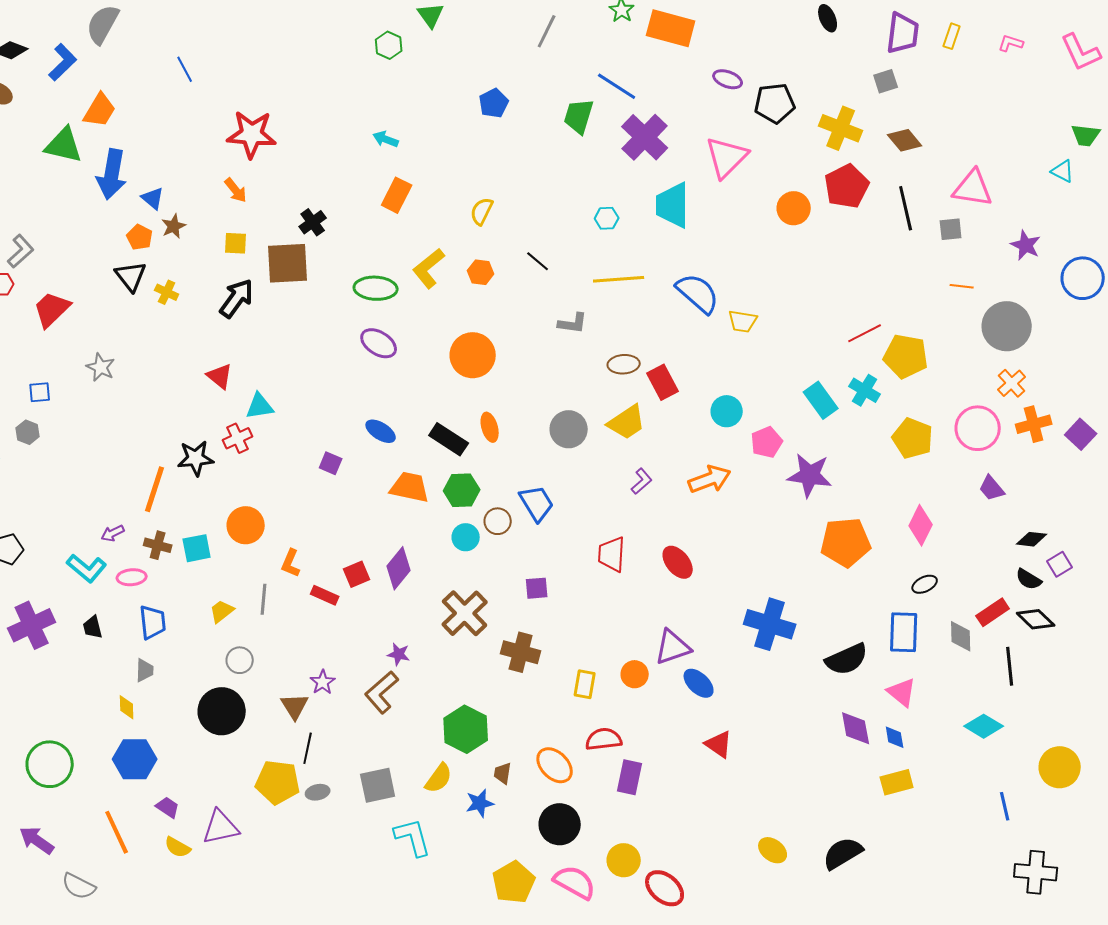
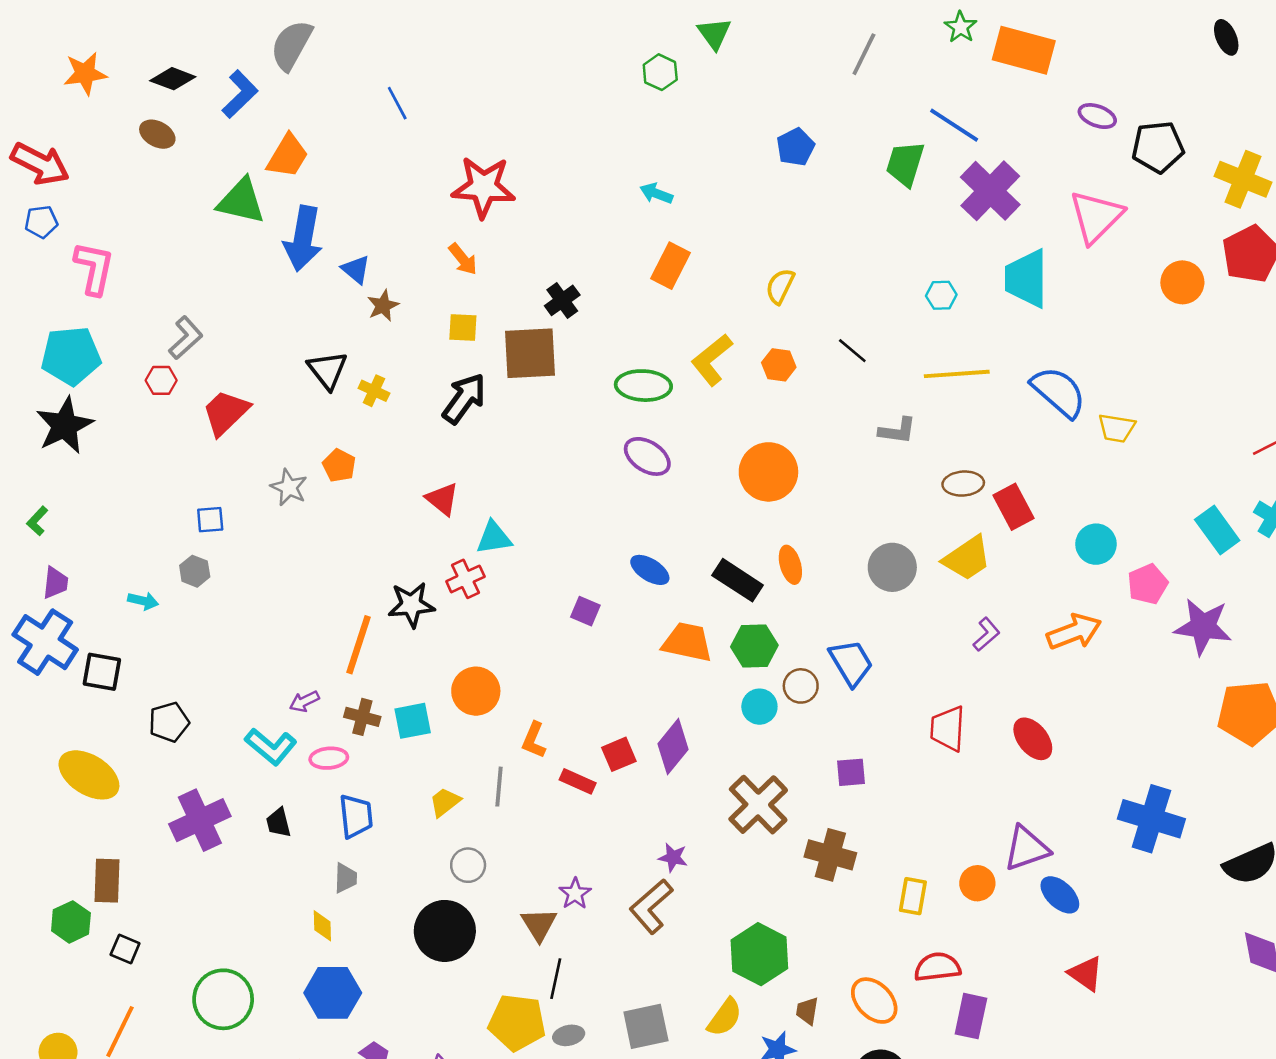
orange pentagon: (140, 237) -> (339, 465), moved

